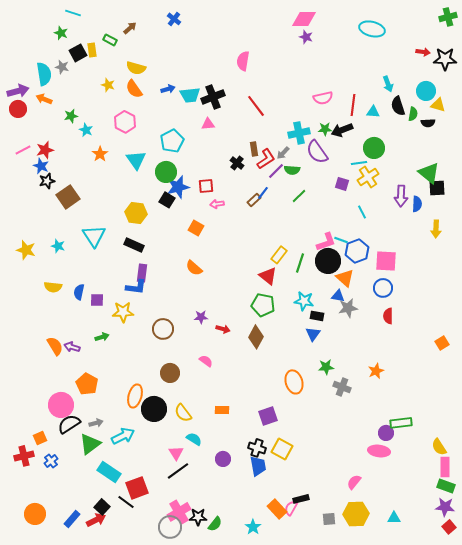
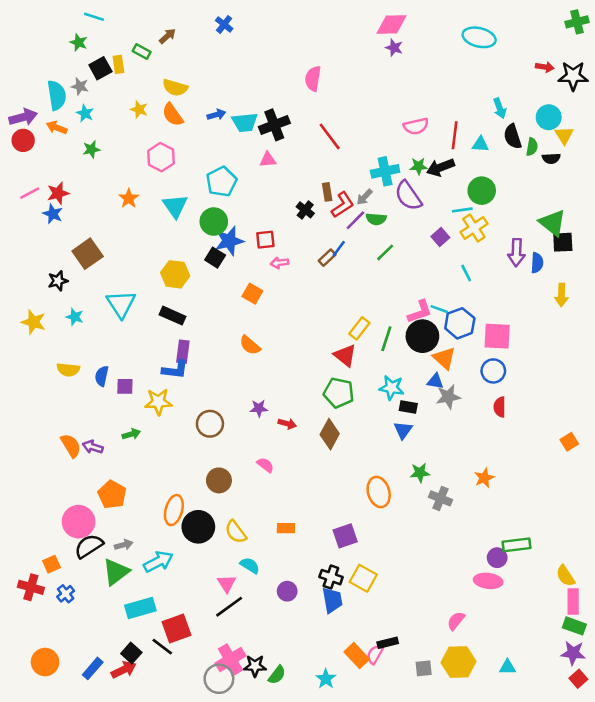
yellow triangle: (438, 105) -> (564, 135), turned 42
cyan star: (86, 130) -> (85, 113), moved
black star: (47, 181) -> (58, 281), moved
purple square: (342, 184) -> (440, 237), turned 32
red cross: (24, 456) -> (31, 587), turned 30
cyan rectangle: (109, 472) -> (140, 608), turned -50

